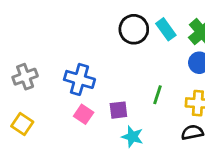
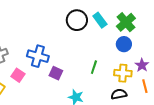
purple square: (118, 110) -> (56, 73), moved, turned 32
pink square: (84, 114) -> (18, 75), moved

